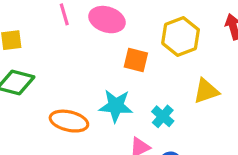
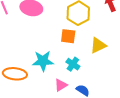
orange square: (136, 60) -> (68, 36), moved

